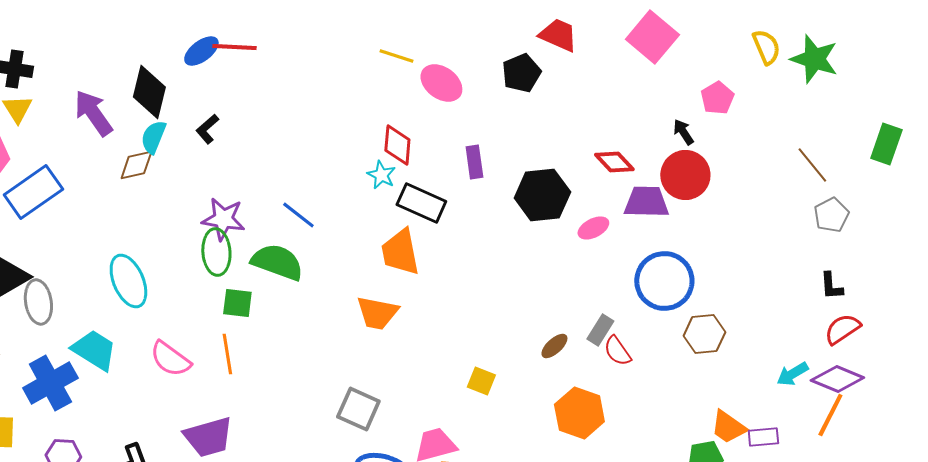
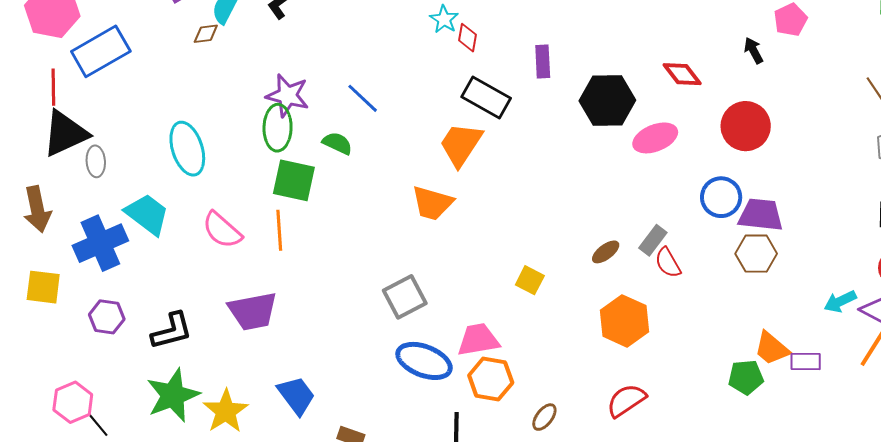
red diamond: (397, 145) -> (468, 38), size x0.7
brown diamond: (136, 165) -> (206, 34), size x0.7
cyan star: (381, 175) -> (444, 19), moved
red circle: (685, 175) -> (746, 126), moved
purple trapezoid: (646, 202) -> (761, 215), moved
pink ellipse: (593, 228) -> (655, 138), size x1.4
orange trapezoid: (400, 252) -> (461, 144), turned 39
green semicircle: (277, 262) -> (337, 143), size x0.6
blue circle: (664, 281) -> (721, 197), size x0.7
gray ellipse: (38, 302) -> (96, 161), size x0.7
green square: (237, 303) -> (294, 180), size x1.4
gray square: (358, 409) -> (405, 297), turned 33

